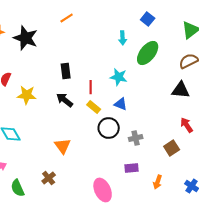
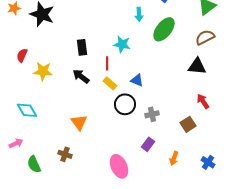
cyan star: (119, 77) -> (122, 44), moved
purple rectangle: (132, 168) -> (148, 144), turned -48
brown cross: (49, 178) -> (65, 154), turned -32

